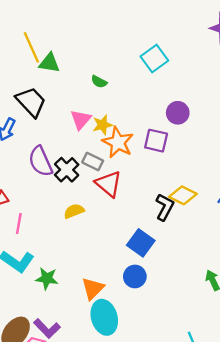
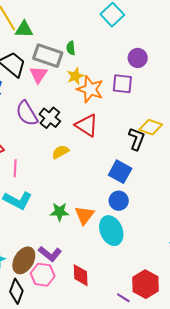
green semicircle: (99, 82) -> (71, 48), moved, turned 64
pink triangle: (81, 119) -> (38, 75), moved
gray rectangle: (93, 161) -> (48, 56), moved, size x1.6
green star: (47, 278) -> (60, 212), moved
cyan ellipse: (104, 317) -> (111, 231), moved

